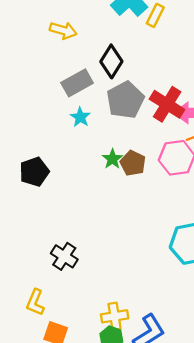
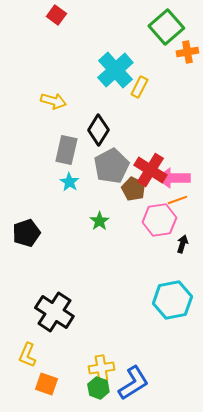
gray rectangle: (77, 83) -> (66, 150), turned -48
brown pentagon: (133, 163) -> (133, 189), moved
black cross: (64, 256) -> (54, 312), size x1.5

